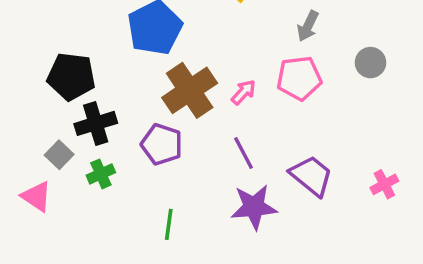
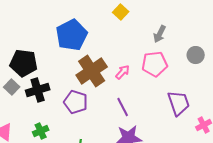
gray square: (59, 155) -> (12, 87), moved
green cross: (101, 174) -> (41, 131), moved
purple trapezoid: (311, 176) -> (179, 103), moved, turned 32

